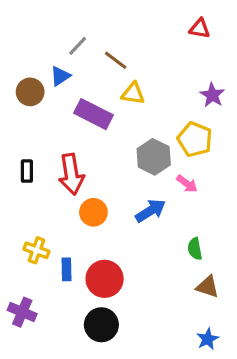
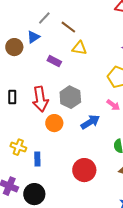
purple rectangle: (93, 114) -> (54, 61), size x0.6
gray hexagon: (154, 157) -> (70, 97), moved
red circle: (105, 279) -> (84, 170), moved
black circle: (101, 325) -> (34, 194), moved

